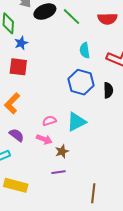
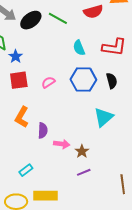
pink semicircle: (49, 121) -> (48, 82), moved
cyan triangle: (76, 122) -> (104, 117), moved
purple semicircle: (17, 135) -> (43, 130), moved, turned 70

